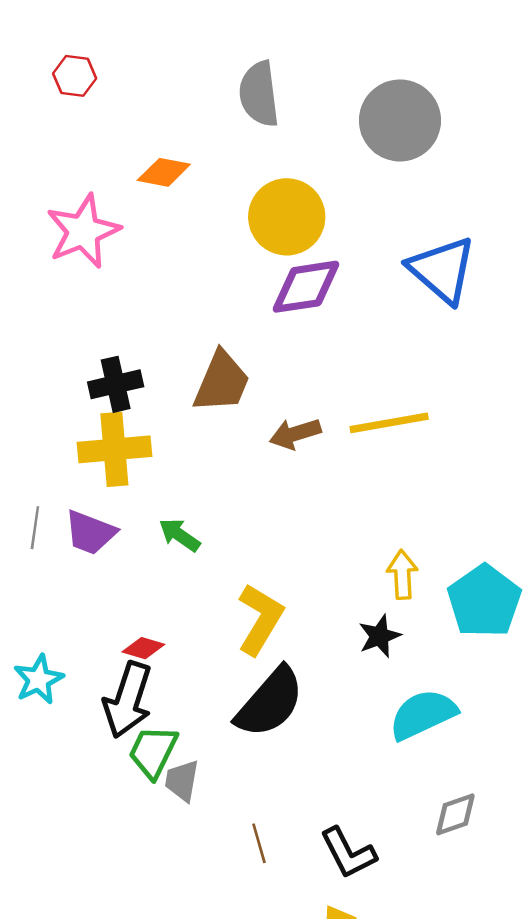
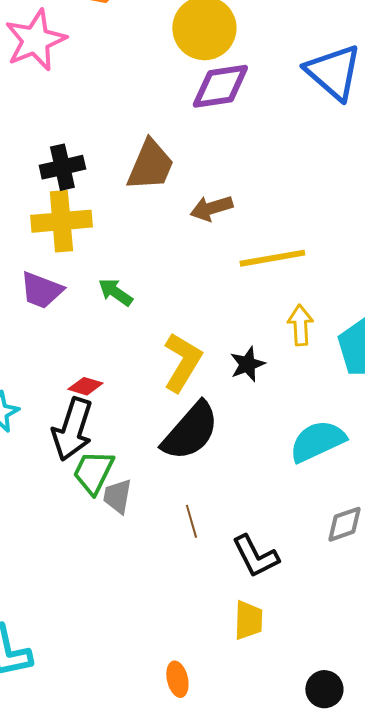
yellow line: (389, 423) -> (272, 258), moved
black star: (379, 636) -> (247, 364), moved
brown line: (259, 843) -> (191, 521), moved

